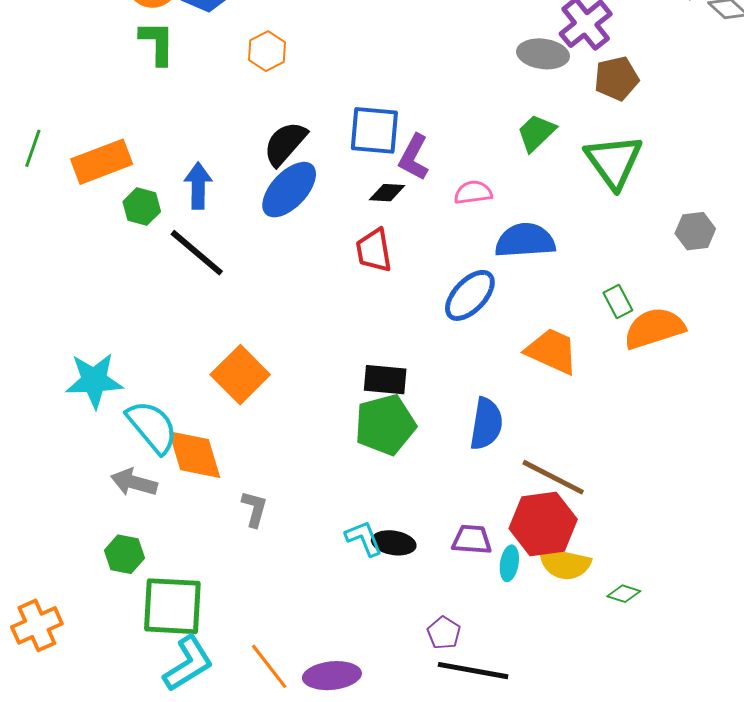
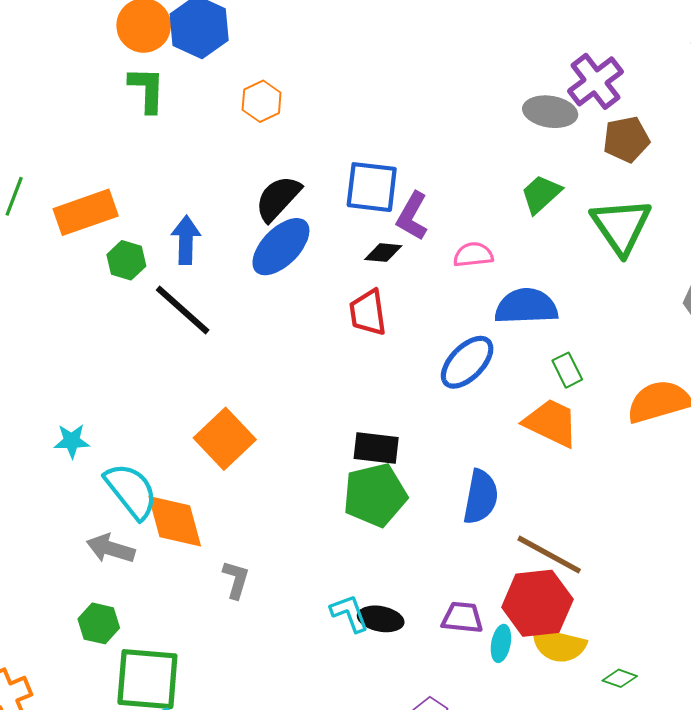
green rectangle: (618, 302) -> (567, 370), moved
cyan star: (94, 381) -> (72, 441), size x0.6

